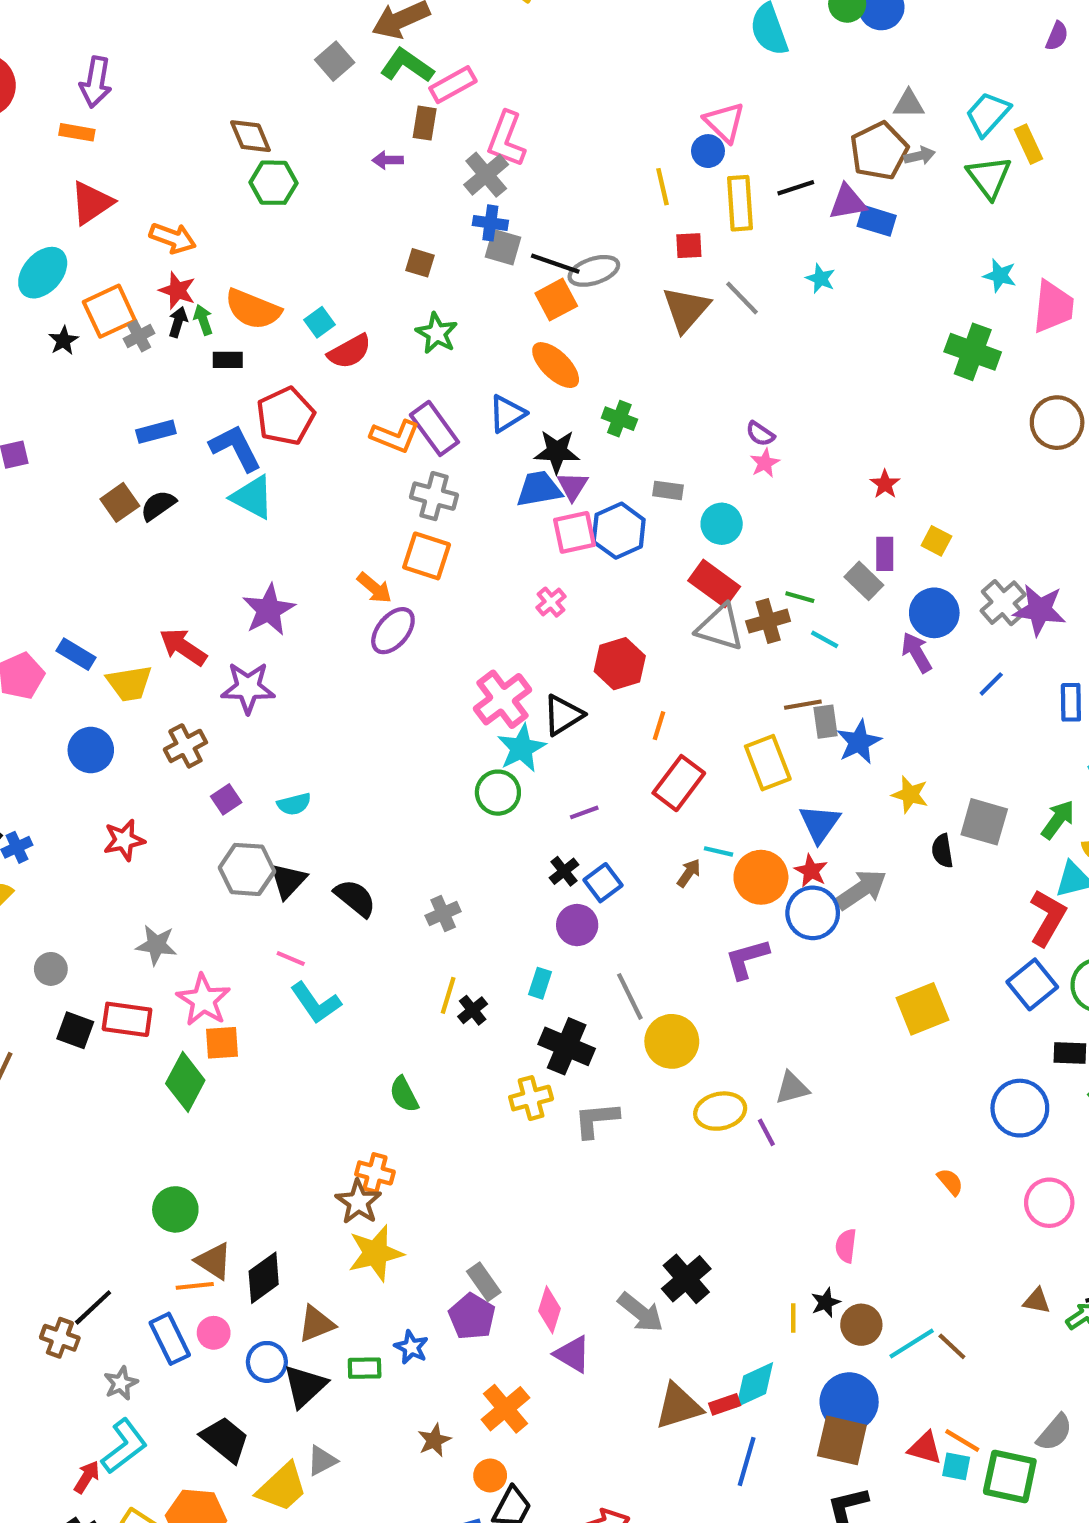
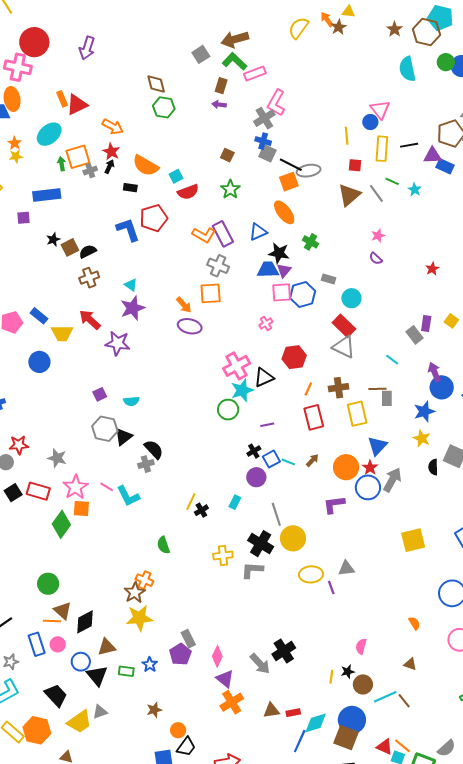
brown rectangle: (425, 123) -> (221, 86), moved
orange rectangle: (77, 132) -> (62, 99), moved, turned 49
green arrow: (203, 320) -> (62, 164), moved
black star: (63, 341) -> (53, 240), moved
blue rectangle: (156, 432) -> (47, 195), moved, size x1.5
pink star: (765, 463) -> (378, 236), moved
red star: (885, 484) -> (432, 269), moved
cyan triangle: (252, 497) -> (131, 285), moved, size x0.6
orange square: (427, 556) -> (211, 293), turned -30
green line: (800, 597) -> (392, 181), moved
blue circle: (934, 613) -> (442, 387), moved
brown cross: (768, 621) -> (338, 388), moved
purple ellipse: (393, 631) -> (190, 326), turned 55
blue star: (859, 742) -> (424, 411), moved
brown cross: (185, 746) -> (89, 278), moved
red rectangle: (679, 783) -> (314, 417), turned -60
red star: (124, 840) -> (19, 445), moved
cyan line: (719, 851) -> (288, 462), moved
gray arrow: (861, 890) -> (392, 480), turned -35
gray cross: (443, 914) -> (146, 464), moved
pink line: (291, 959) -> (107, 487), moved
black square: (75, 1030) -> (13, 493), turned 30
black cross: (567, 1046) -> (261, 544), moved
brown triangle: (1037, 1301) -> (410, 664), moved
cyan diamond: (755, 1385) -> (316, 723), moved
black triangle: (305, 1386) -> (97, 676), turned -35
brown triangle: (678, 1406) -> (271, 710), size x0.7
orange cross: (505, 1409) -> (232, 702), moved

